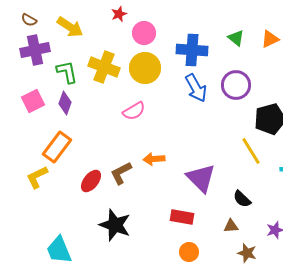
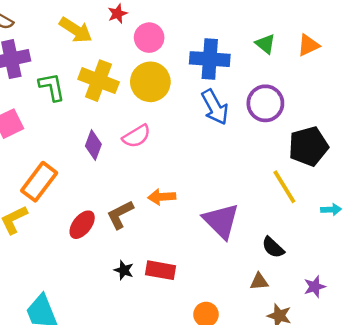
yellow arrow: (70, 27) -> (76, 30), moved
purple diamond: (65, 103) -> (93, 145), moved
red rectangle: (182, 217) -> (160, 270), moved
black star: (115, 225) -> (124, 270), moved, size x0.5

